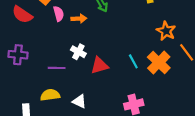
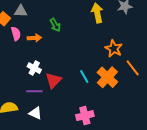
red triangle: (99, 65) -> (53, 80), turned -30
purple line: (57, 68) -> (34, 91), moved

